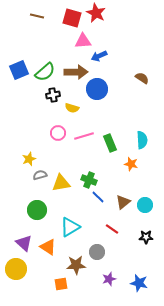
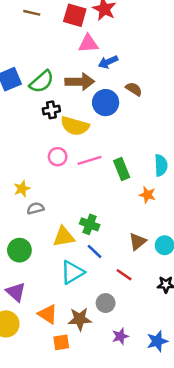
brown semicircle: (142, 78) -> (134, 89), moved
yellow semicircle: (72, 108) -> (75, 126), size x1.6
green cross: (89, 180) -> (90, 224), moved
yellow triangle: (61, 183) -> (64, 237), moved
blue line: (98, 197) -> (94, 251), moved
green circle: (37, 210) -> (19, 250), moved
orange triangle: (48, 247) -> (48, 314), moved
blue star: (139, 283) -> (157, 341), turned -30

